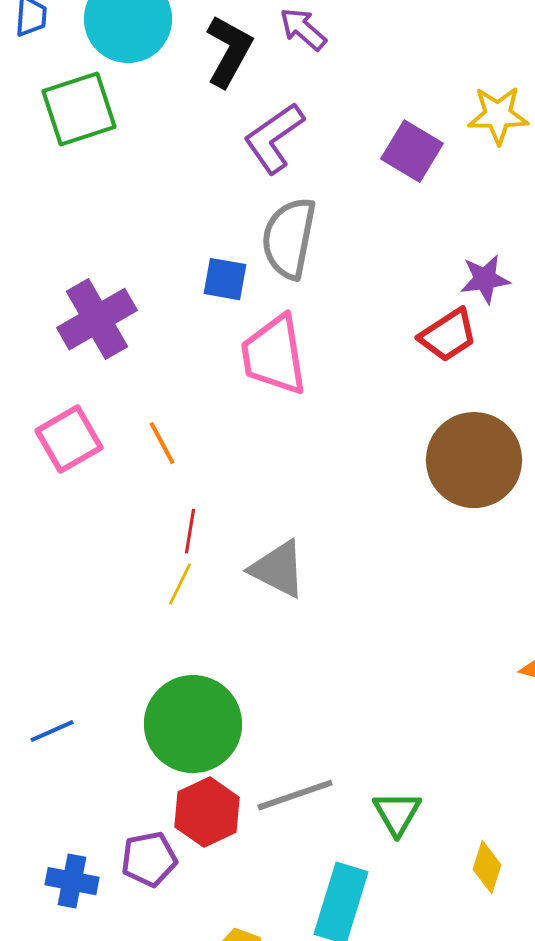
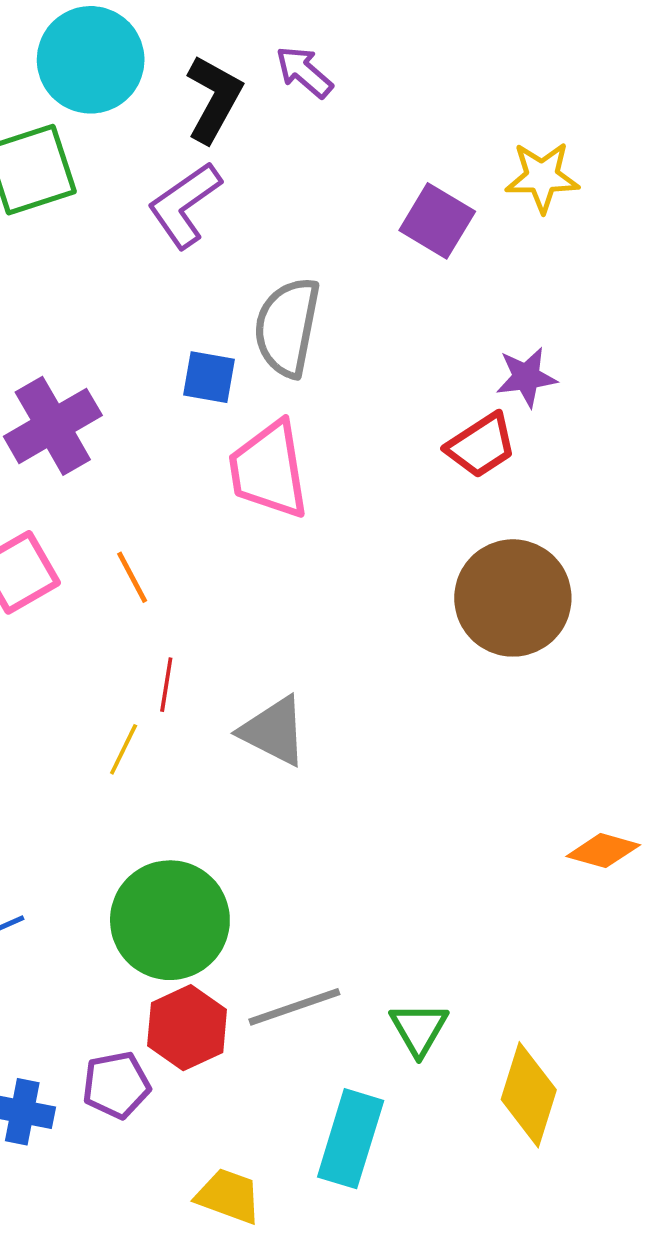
purple L-shape: (274, 138) -> (185, 205), moved
yellow line: (180, 584) -> (124, 749), moved
yellow diamond: (487, 867) -> (529, 1095), size x1.6

